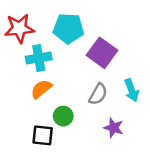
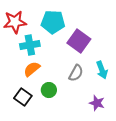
purple star: (114, 128) -> (97, 103), moved
black square: (43, 135) -> (23, 97), moved, turned 30

